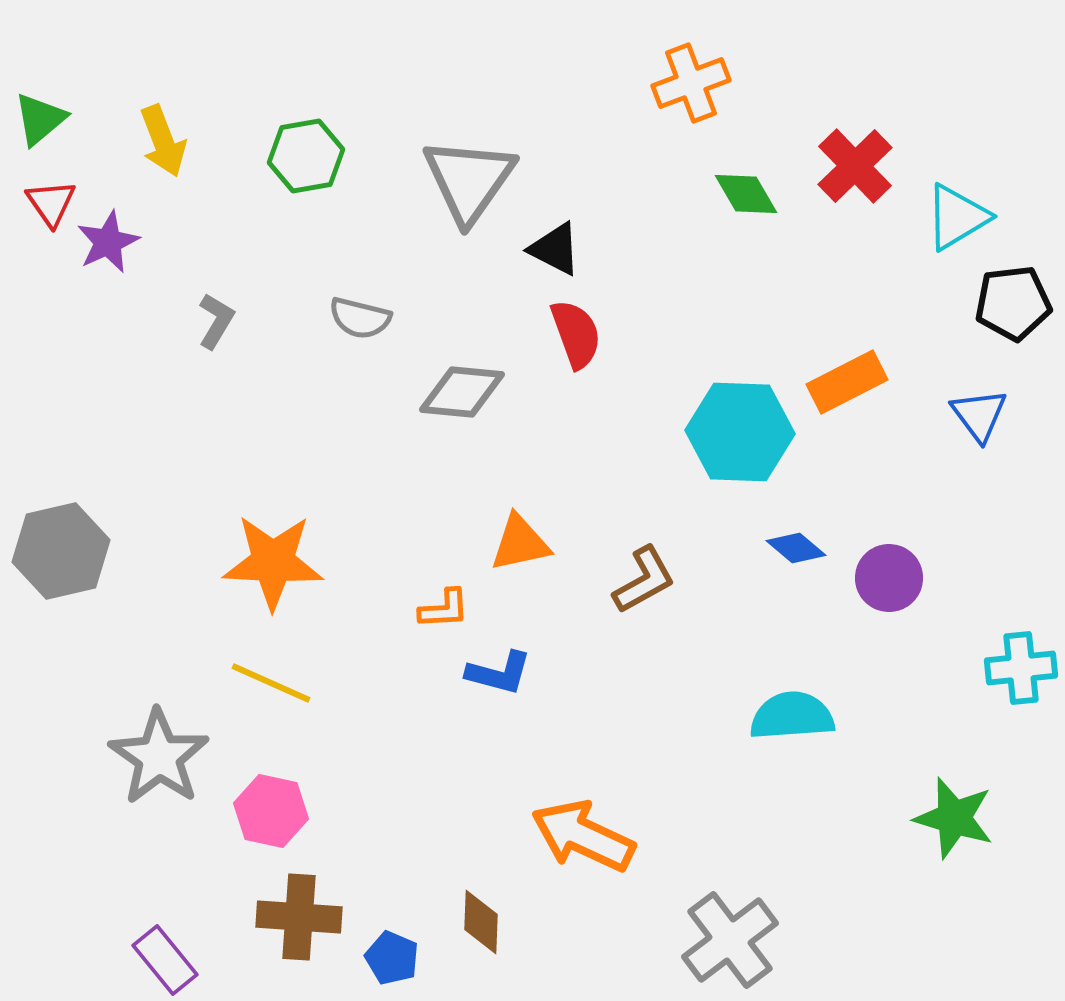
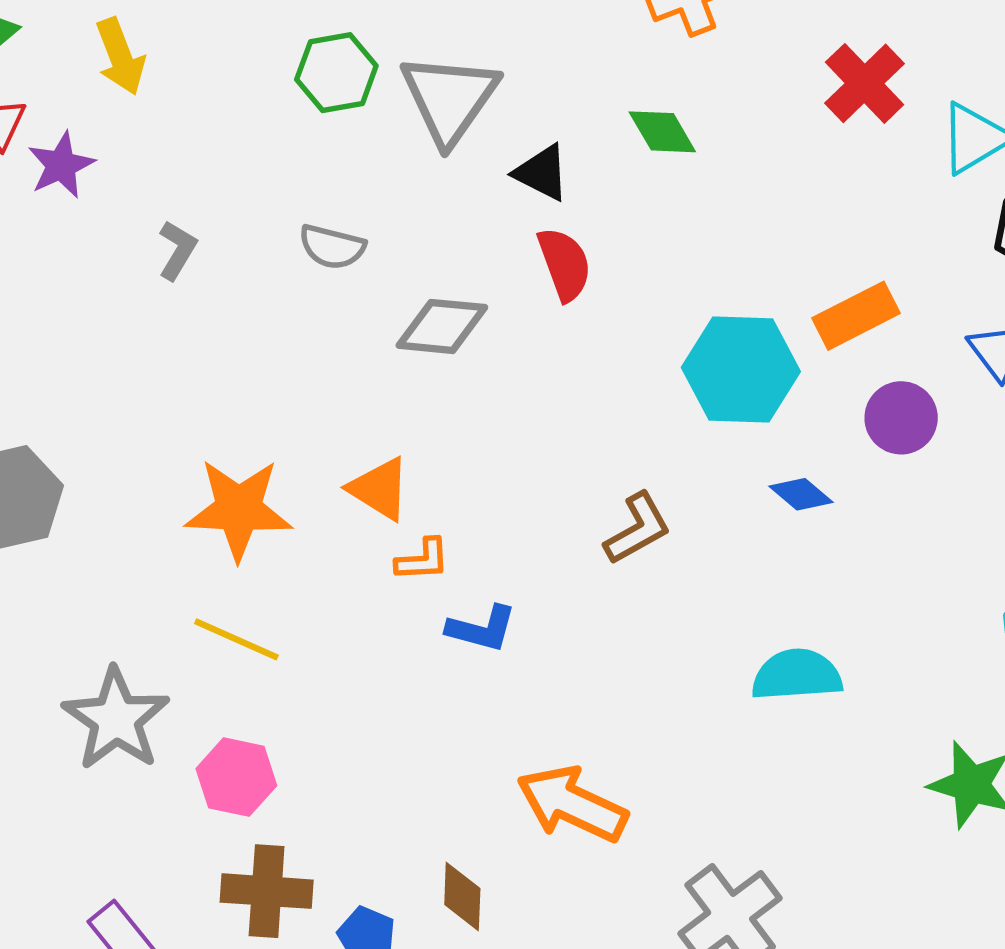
green hexagon: (306, 156) -> (336, 73), moved
green diamond: (746, 194) -> (662, 132), moved
orange triangle: (520, 543) -> (379, 489), moved, turned 44
purple circle: (889, 578) -> (901, 418), moved

